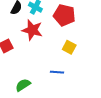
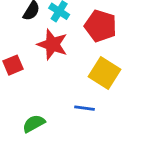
yellow square: (69, 47) -> (105, 73), size x1.5

